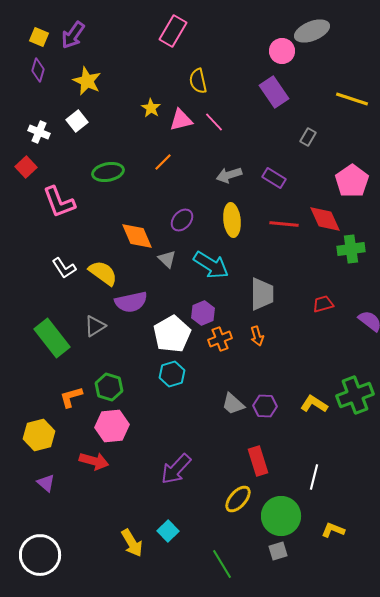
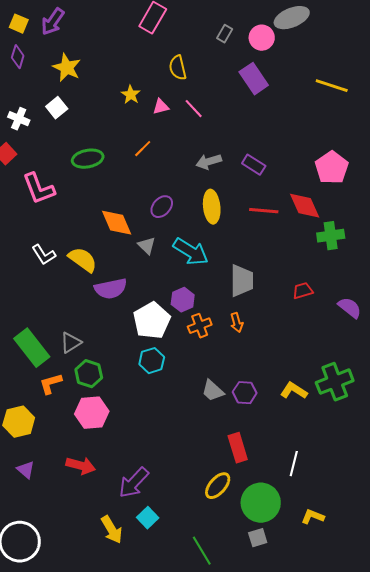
pink triangle: (181, 120) -> (161, 107), size x0.7
gray rectangle: (308, 137) -> (225, 34), moved
gray triangle: (95, 326) -> (71, 343), moved
green rectangle: (52, 338) -> (32, 348), moved
red arrow: (94, 461) -> (81, 466), moved
purple arrow: (176, 469) -> (134, 483), moved

